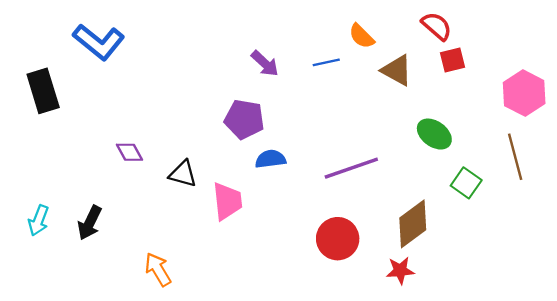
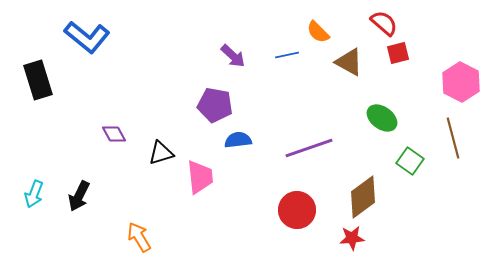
black triangle: (183, 174) -> (161, 153), turned -32

